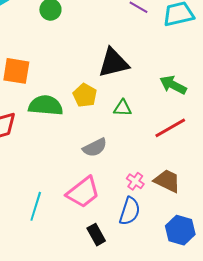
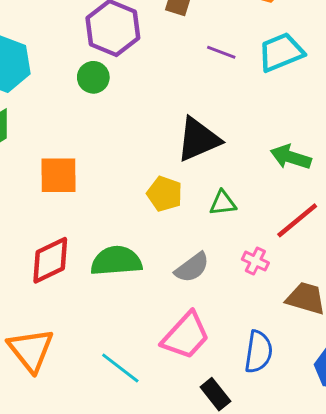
green semicircle: (46, 106) -> (116, 261), moved
pink cross: (135, 181) -> (255, 261), moved
cyan line: (36, 206) -> (120, 368), turned -60

